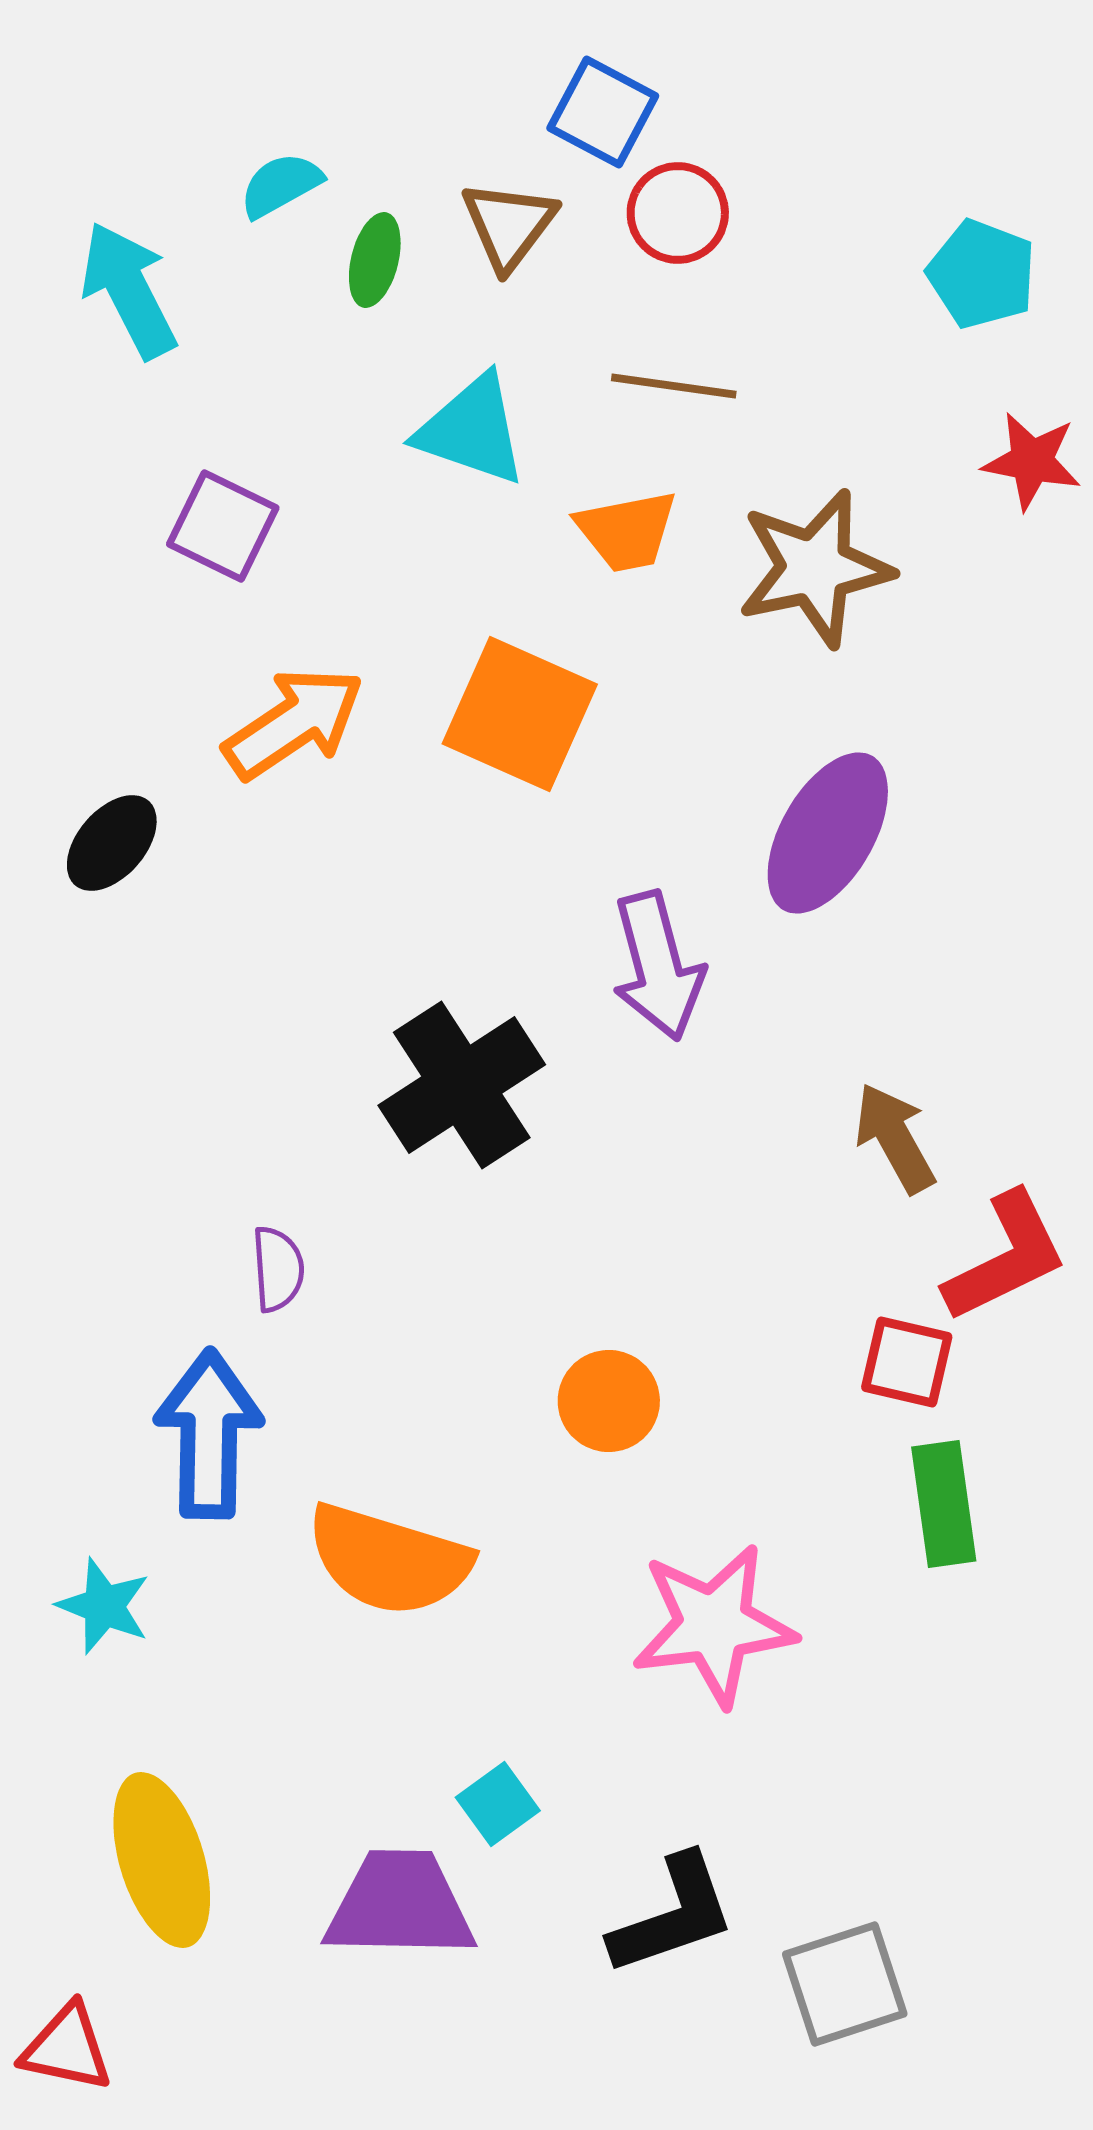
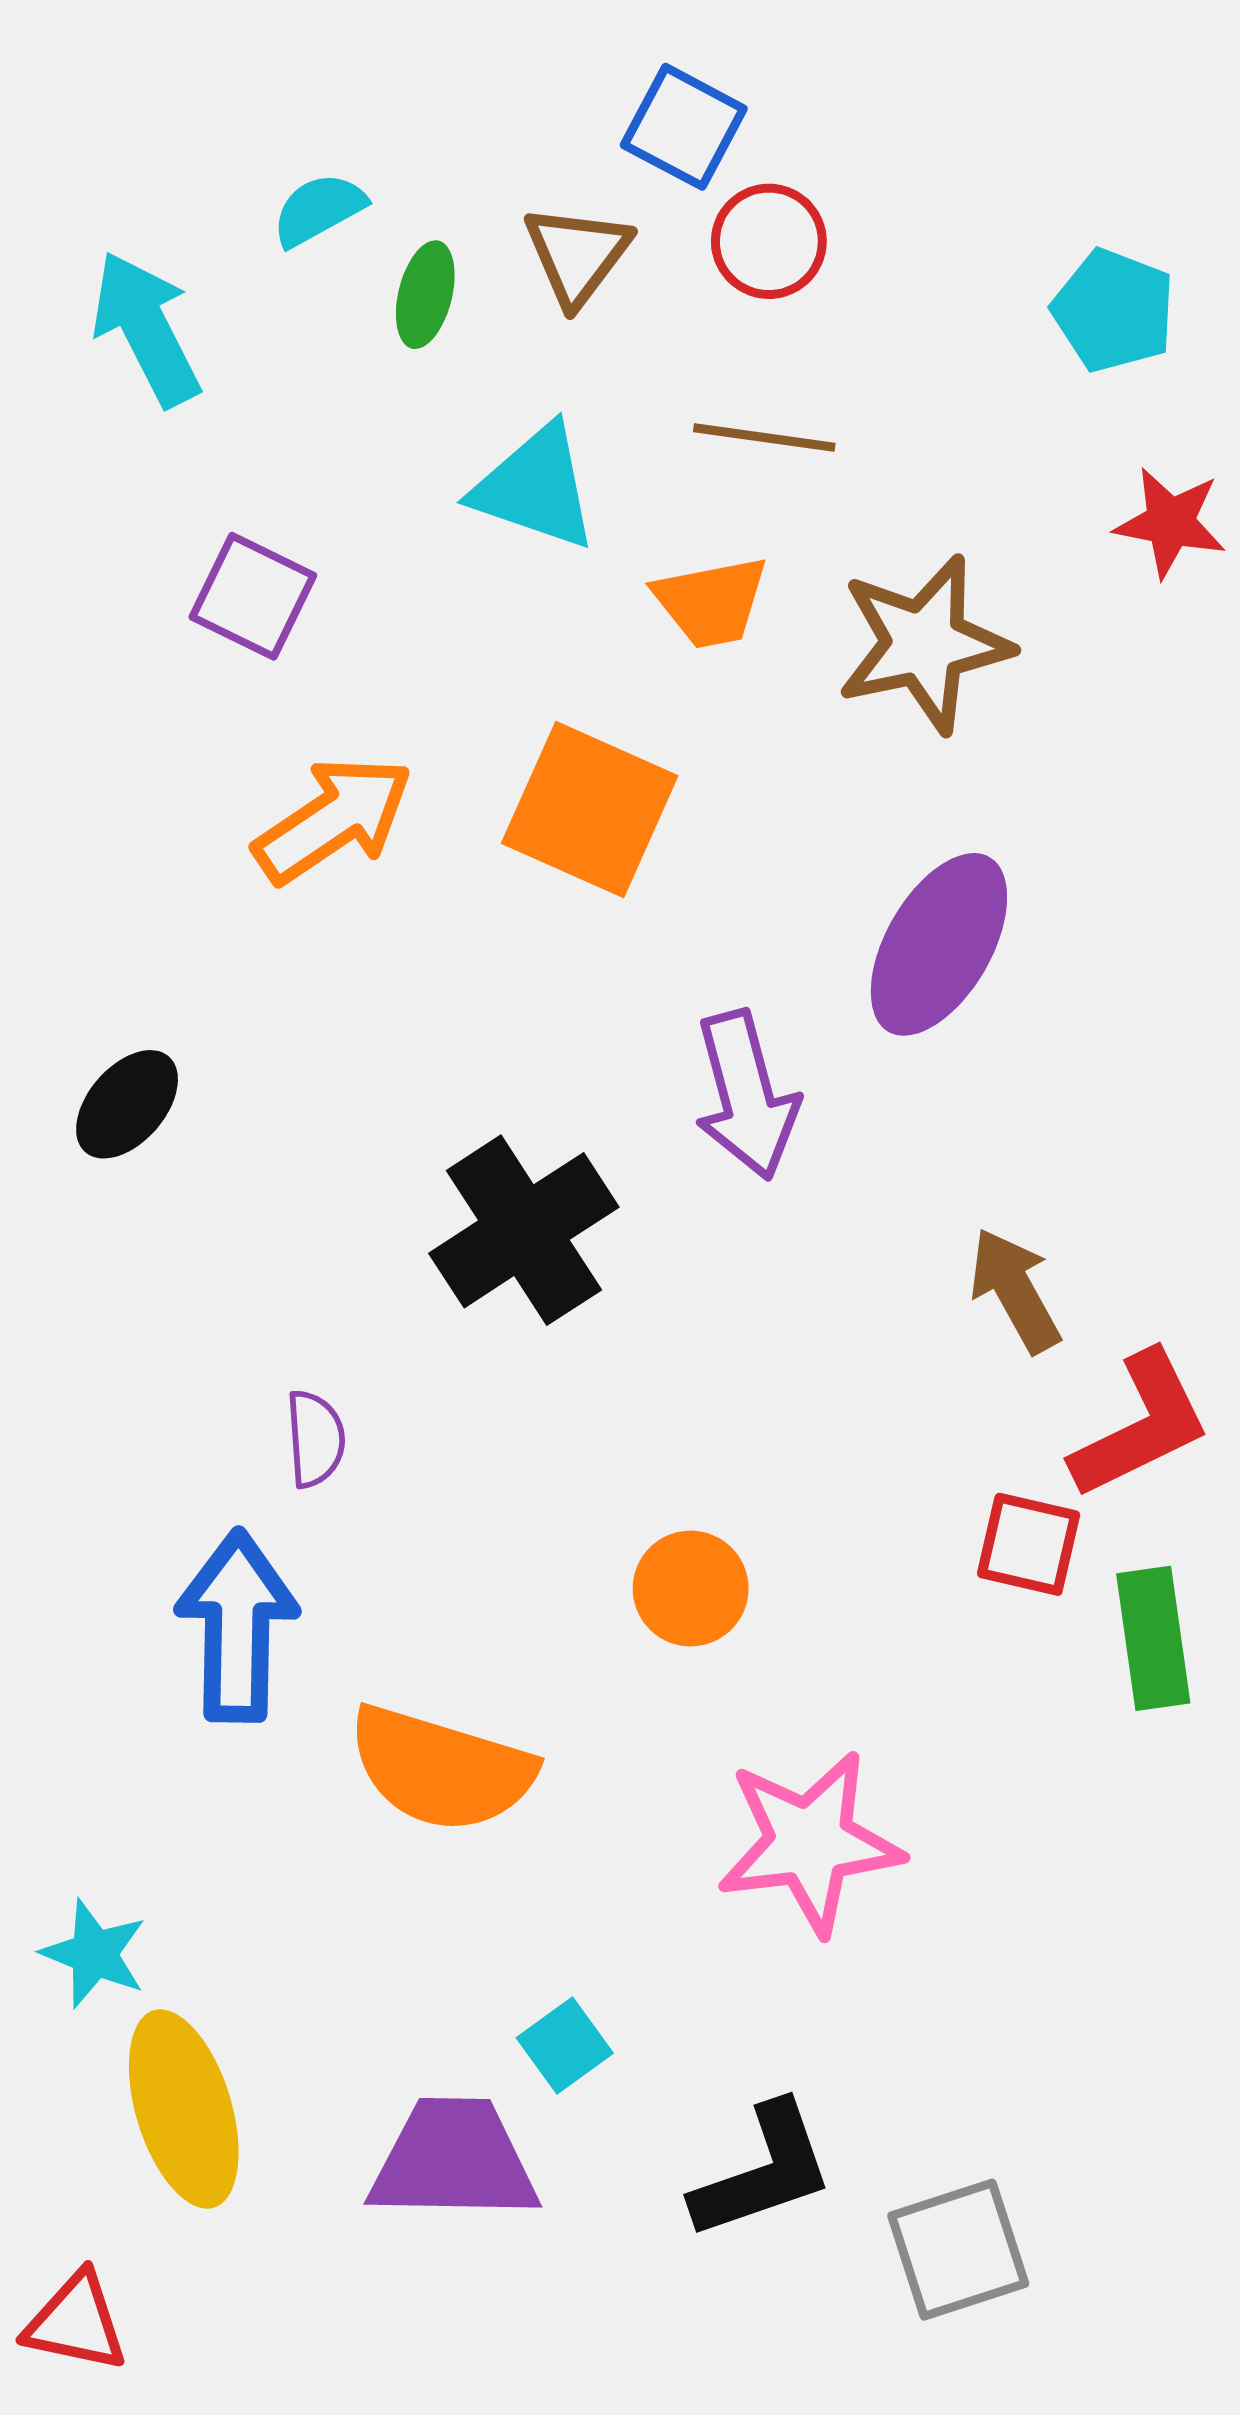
black ellipse: (112, 843) -> (127, 1104), moved
green rectangle: (944, 1504) -> (1153, 1638), moved
cyan star: (104, 1606) -> (94, 1954), moved

